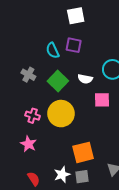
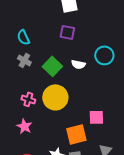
cyan semicircle: (53, 50) -> (23, 37), moved
pink square: (102, 100) -> (96, 117), moved

